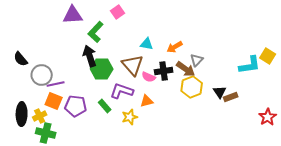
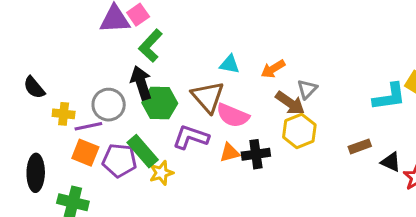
pink square: (118, 12) -> (138, 15), moved
black cross: (164, 71) -> (256, 154), moved
gray circle: (42, 75) -> (109, 105), moved
pink semicircle: (149, 77) -> (233, 115), size x1.5
black triangle: (220, 92) -> (391, 162), moved, turned -32
green rectangle: (105, 106) -> (143, 151), moved, size x1.5
yellow cross: (40, 116) -> (64, 114), moved, turned 32
yellow star: (130, 117) -> (161, 173), moved

